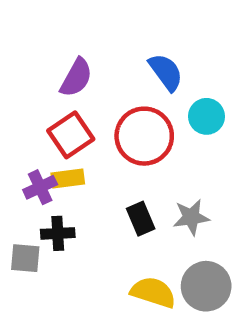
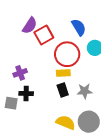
purple semicircle: (76, 78) -> (30, 26), moved
red square: (71, 135) -> (44, 35), moved
yellow rectangle: (68, 178) -> (63, 73), moved

